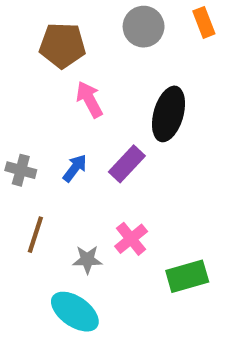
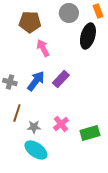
black ellipse: (169, 114) -> (88, 36), moved
blue arrow: (75, 168) -> (36, 81), size x1.5
pink cross: (131, 239) -> (61, 124), moved
gray star: (87, 260) -> (34, 127), moved

